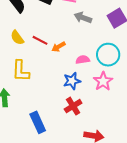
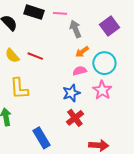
gray arrow: (83, 18) -> (75, 29), turned 54
orange arrow: (59, 47) -> (82, 52), moved

